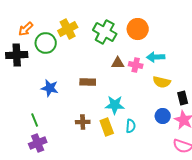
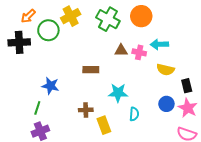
blue star: (50, 88) -> (50, 86), moved
green line: (35, 120) -> (37, 108), turned 40
yellow rectangle: (107, 127) -> (104, 125), moved

